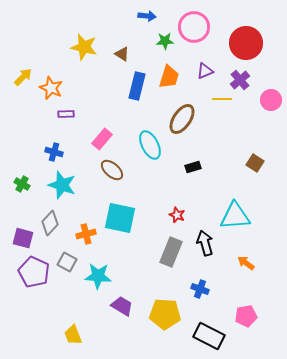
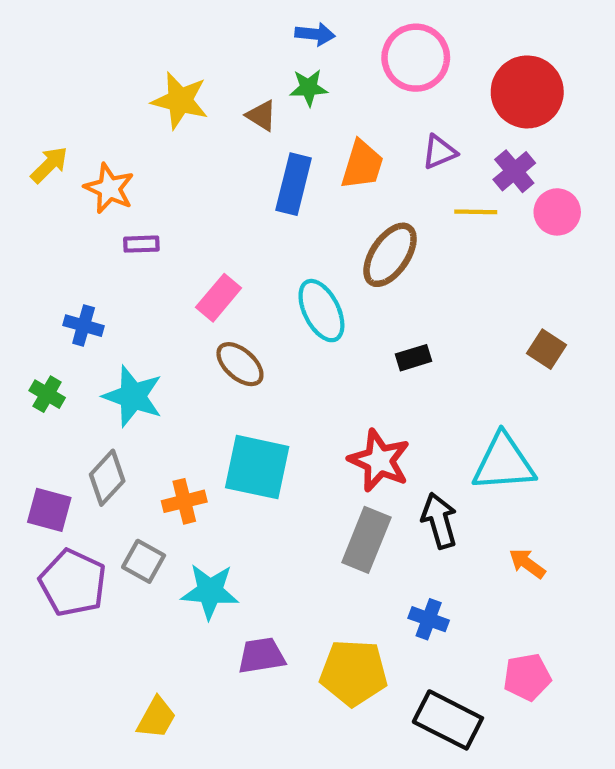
green star: (165, 41) -> (309, 88), moved
pink circle: (271, 100) -> (557, 212), moved
blue cross: (54, 152) -> (84, 326), moved
red star: (177, 215) -> (379, 461), size x1.8
purple trapezoid: (122, 306) -> (261, 656), turned -40
yellow trapezoid: (73, 335) -> (156, 718), turned -130

